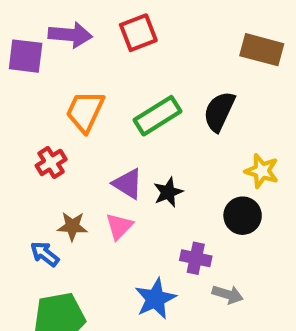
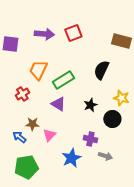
red square: (138, 33) -> (73, 33), moved
purple arrow: (70, 35) -> (44, 34), moved
green rectangle: (157, 116) -> (63, 80), moved
black star: (168, 192) -> (90, 105), moved
pink triangle: (119, 226) -> (49, 135), moved

